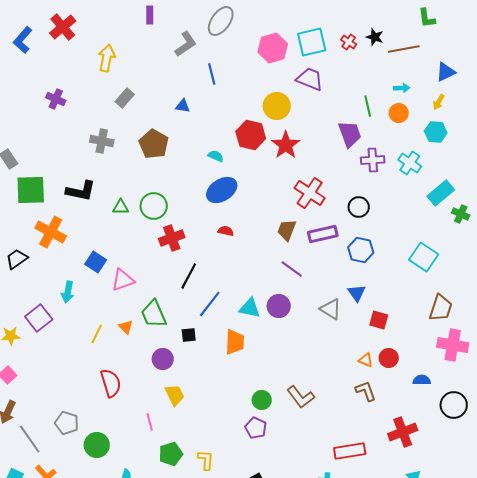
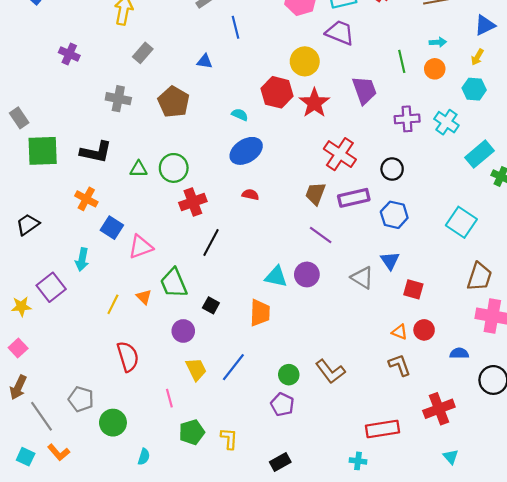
purple trapezoid: (350, 134) -> (364, 90), moved
orange cross: (51, 232) -> (86, 199), moved, size x0.7
blue line: (210, 304) -> (233, 367), moved
black square: (189, 335) -> (211, 305), turned 35

